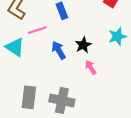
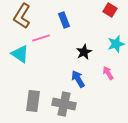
blue arrow: (59, 50) -> (78, 79), moved
pink arrow: (91, 67) -> (108, 73), moved

